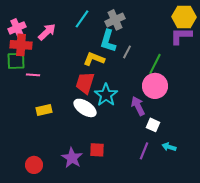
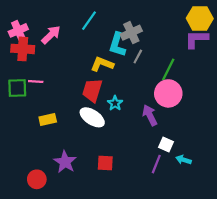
gray cross: (115, 20) -> (131, 33), moved
green square: (16, 61) -> (17, 88), moved
cyan star: (106, 95) -> (115, 103), size x0.6
white square: (153, 125) -> (166, 145), moved
purple star: (72, 158) -> (65, 162), moved

